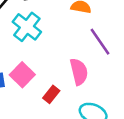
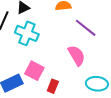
red rectangle: (51, 94) -> (53, 86), moved

